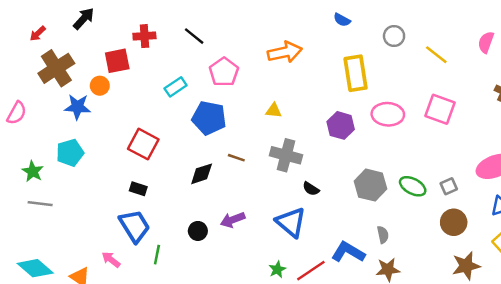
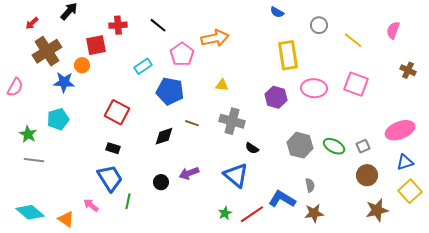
orange arrow: (285, 52) -> (215, 38), moved

